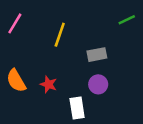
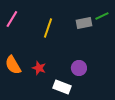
gray rectangle: (97, 55) -> (84, 23), moved
white rectangle: (77, 108) -> (62, 87), turned -60

